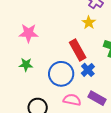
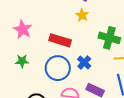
pink star: (29, 33) -> (23, 29), turned 30
red rectangle: (78, 50) -> (60, 40), moved, turned -40

